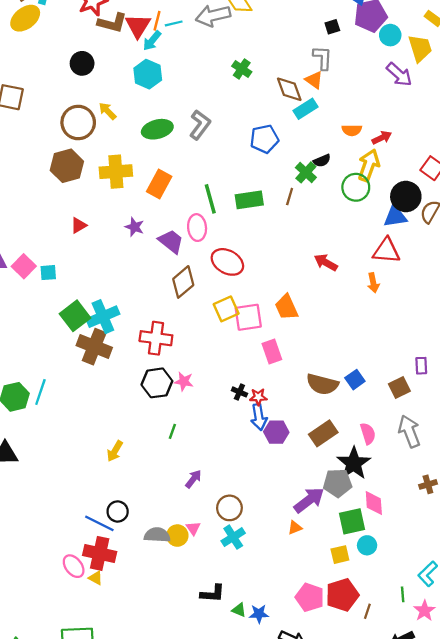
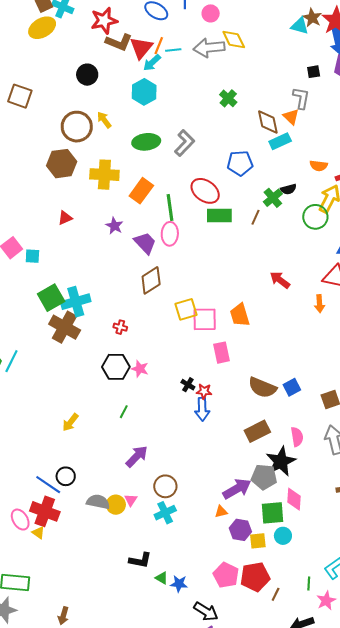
green line: (210, 199) -> (170, 207), moved
red ellipse: (227, 262) -> (205, 191), moved
red cross: (156, 338) -> (120, 327), size x0.5
purple hexagon: (276, 432) -> (240, 530), moved
purple arrow: (193, 479) -> (137, 456), size x1.4

